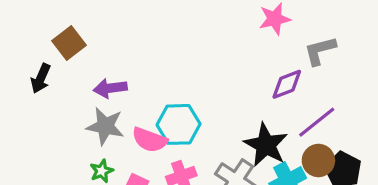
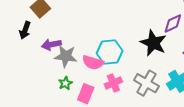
purple arrow: (110, 88) -> (51, 45), moved
black star: (266, 145) -> (153, 43), moved

